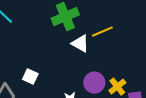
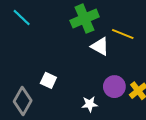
yellow line: (102, 32) -> (123, 34), turned 45

